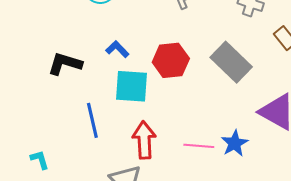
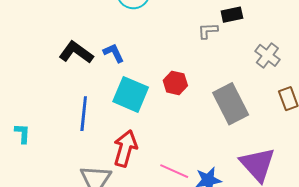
blue L-shape: (117, 49) -> (114, 53), moved
red hexagon: (171, 60) -> (175, 83), size x0.7

